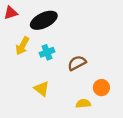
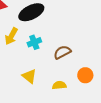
yellow semicircle: (83, 104) -> (59, 85), moved

